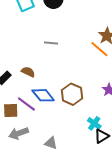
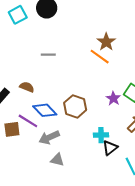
cyan cross: (94, 123) -> (101, 135), turned -32
gray arrow: (19, 133) -> (49, 137), moved

